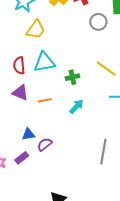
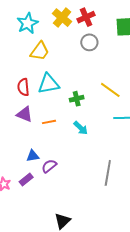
gray circle: (98, 22) -> (89, 42), moved
cyan arrow: (76, 107) -> (81, 128), turned 91

